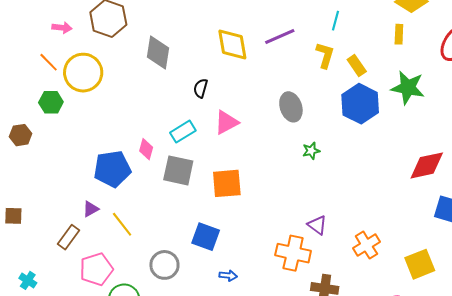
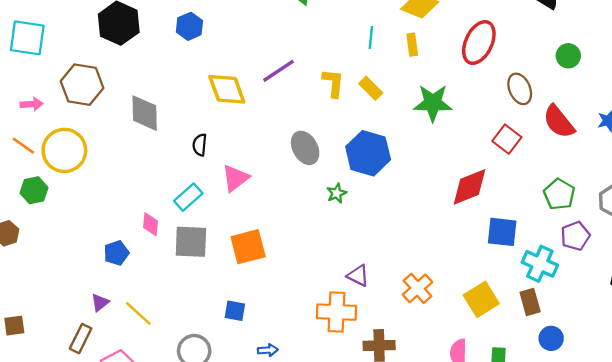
cyan line: (335, 21) -> (371, 38), moved
blue hexagon: (360, 104) -> (368, 153), moved
blue pentagon: (112, 169) -> (116, 253), size x0.6
blue square: (206, 237) -> (235, 311), size x0.7

